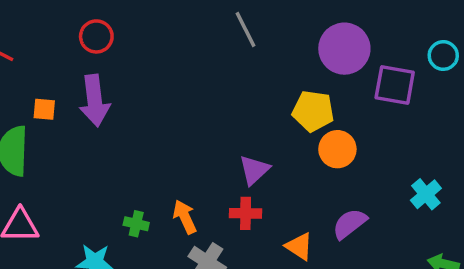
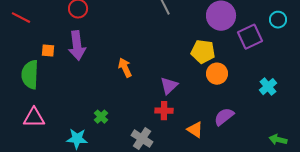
purple square: (395, 85) -> (250, 37), turned -35
cyan cross: (426, 194) -> (268, 87), moved
orange arrow: (185, 217) -> (125, 68), moved
green cross: (136, 224) -> (101, 117), turned 32

